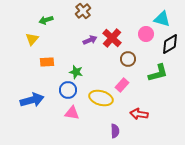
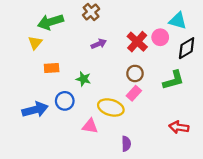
green arrow: (46, 20) -> (50, 22), size x1.6
red cross: (112, 38) -> (137, 42), moved
brown circle: (128, 59) -> (135, 73), moved
blue circle: (68, 90) -> (65, 101), moved
pink triangle: (72, 113) -> (90, 126), moved
red arrow: (139, 114) -> (179, 127), moved

